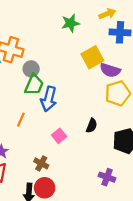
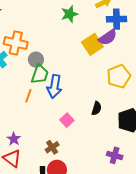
purple semicircle: (110, 70) -> (108, 37), moved, turned -48
orange line: (21, 120) -> (28, 96), moved
brown cross: (41, 163) -> (52, 147), turned 32

